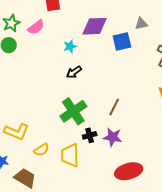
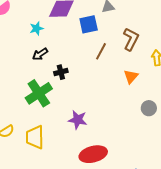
brown line: (114, 107) -> (101, 51), moved
black cross: (90, 135) -> (61, 72), moved

